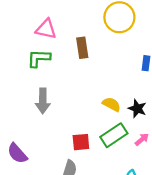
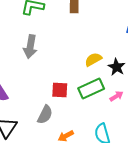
yellow semicircle: (111, 104) -> (93, 59), turned -66

